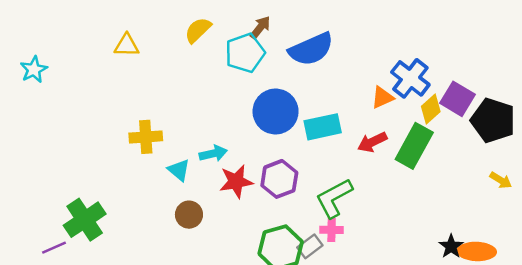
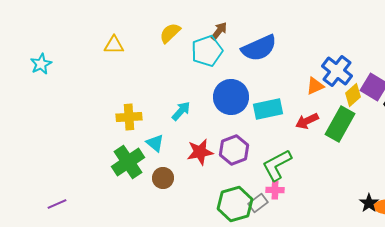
cyan arrow: (213, 153) -> (181, 111), moved, turned -35
green cross: (85, 220) -> (128, 162), moved

